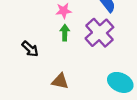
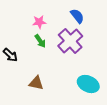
green arrow: (65, 33) -> (40, 41), turned 144

